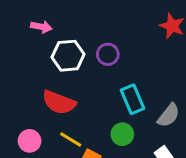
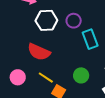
cyan rectangle: (132, 99) -> (90, 39), moved

